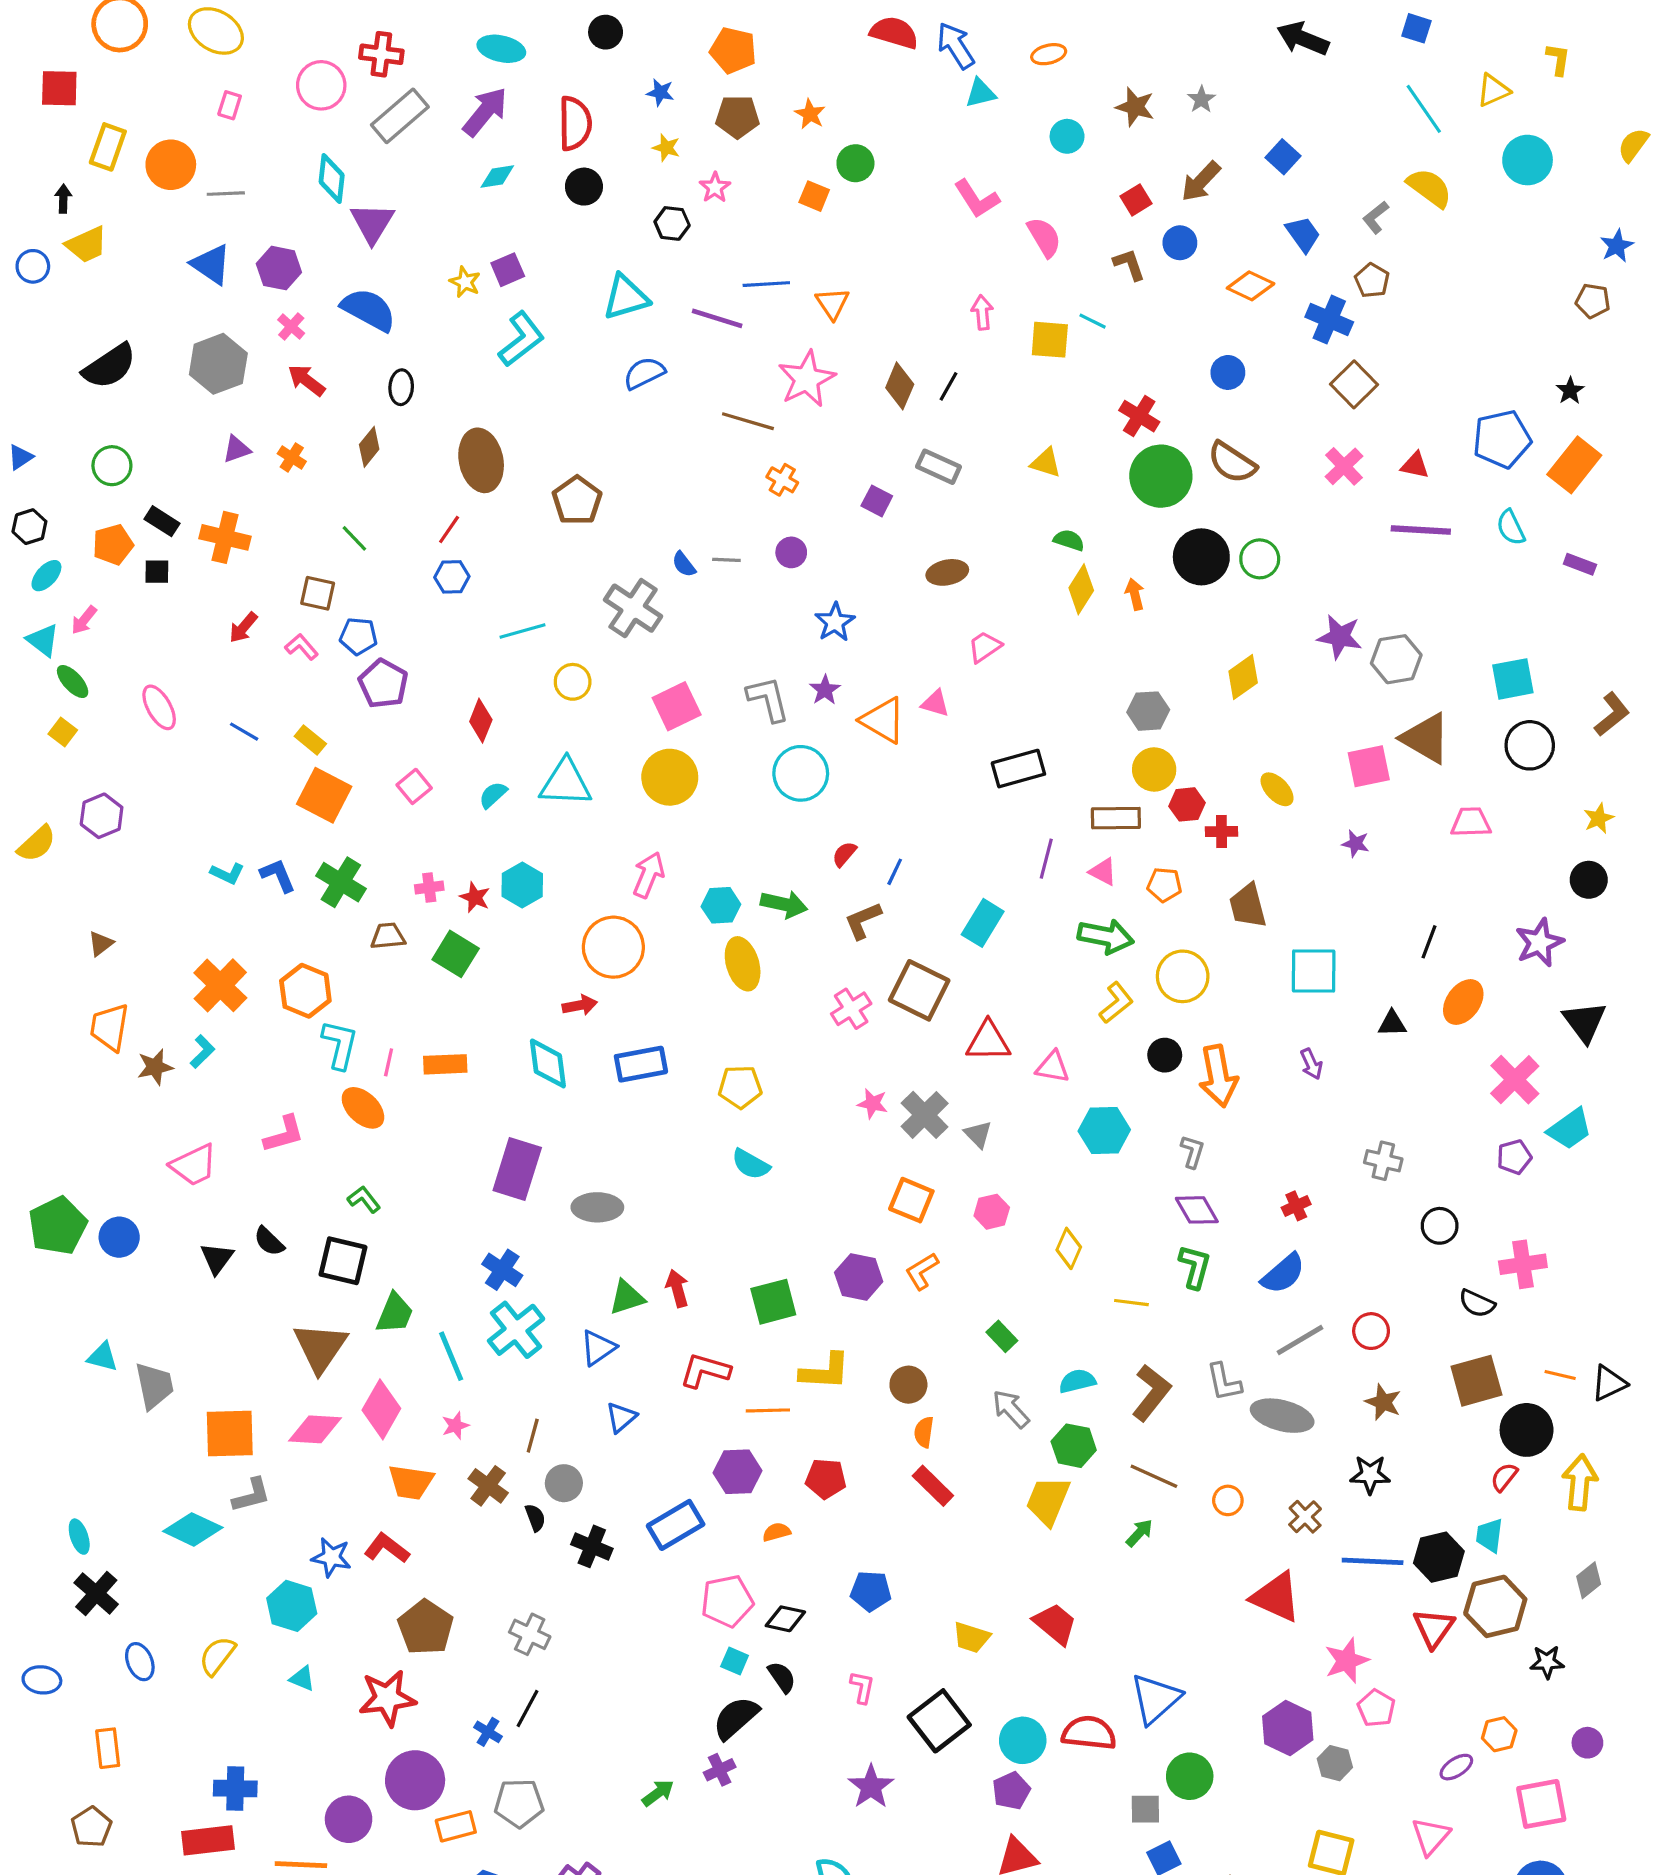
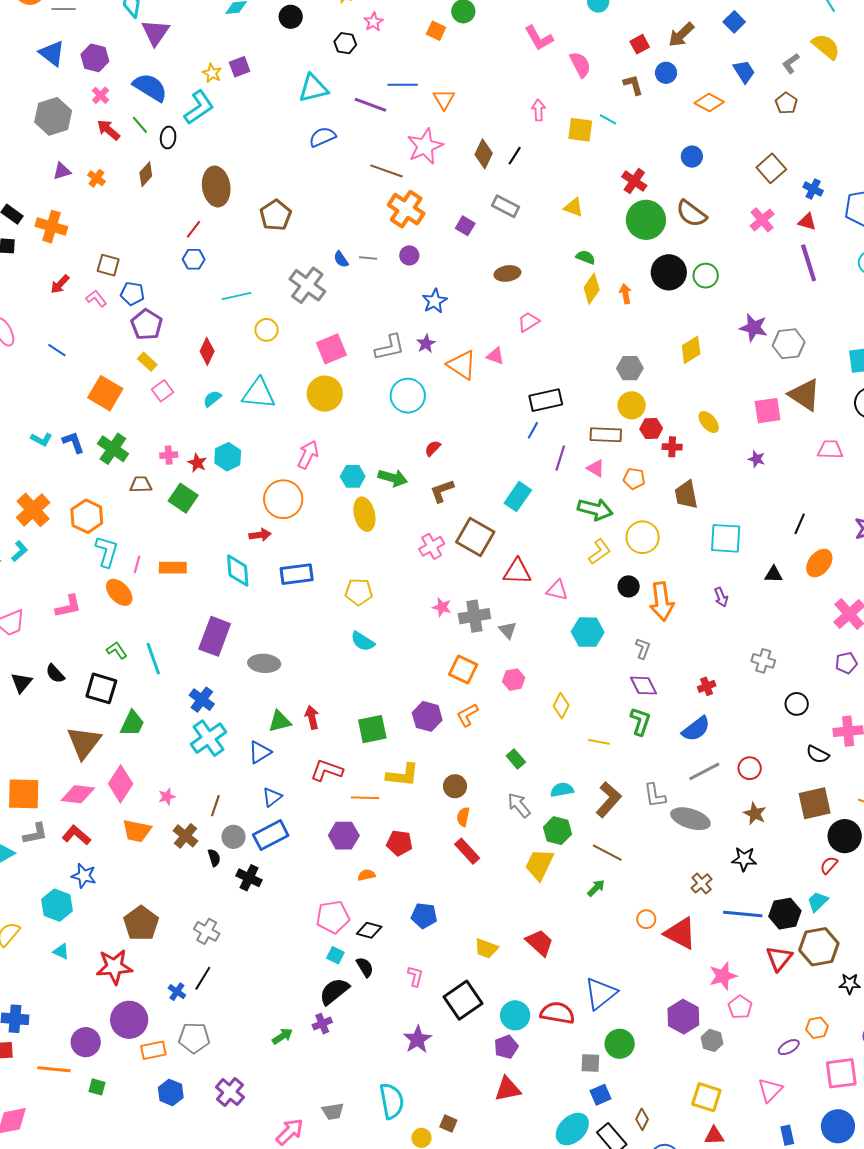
blue cross: (1329, 320) -> (813, 189), moved, size x0.7
cyan L-shape: (521, 339) -> (199, 107), moved
orange cross: (782, 480) -> (406, 209), size x1.8
purple line: (1421, 530) -> (809, 263), turned 66
green line: (354, 538) -> (140, 125), moved
gray L-shape: (768, 699) -> (390, 347), turned 88
yellow rectangle: (310, 740) -> (147, 362), moved
blue line: (895, 872) -> (533, 430), moved
gray cross: (925, 1115) -> (474, 616), turned 32
cyan line: (451, 1356) -> (153, 659), moved
orange circle: (1228, 1500) -> (646, 919), moved
blue rectangle: (676, 1525) -> (271, 835), moved
cyan trapezoid: (1490, 1535) -> (818, 902), turned 35
red L-shape: (387, 1548) -> (76, 835), moved

